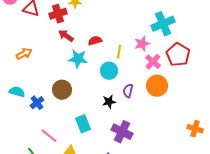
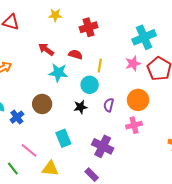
red cross: (58, 14) -> (89, 27), moved
red semicircle: (95, 41) -> (75, 55), turned 32
pink star: (142, 44) -> (133, 64), moved
pink cross: (153, 62) -> (134, 125), moved, turned 35
black star: (109, 102) -> (80, 107), moved

